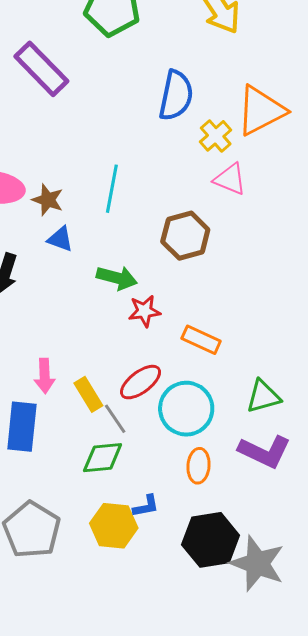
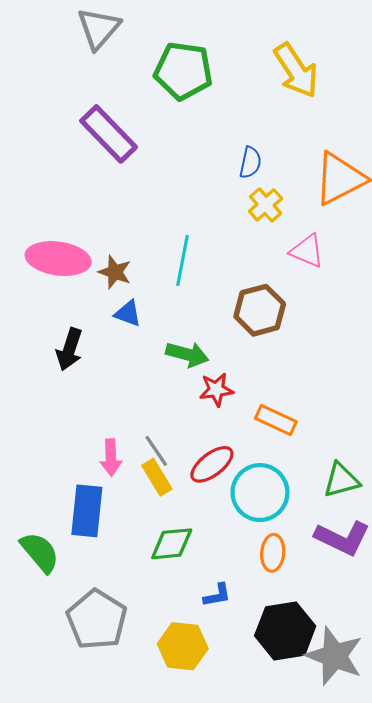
blue semicircle: (176, 95) -> (250, 162), size x0.6
yellow cross: (216, 136) -> (266, 205), moved
gray line: (115, 419) -> (156, 451), moved
yellow hexagon: (114, 526) -> (183, 646), moved

